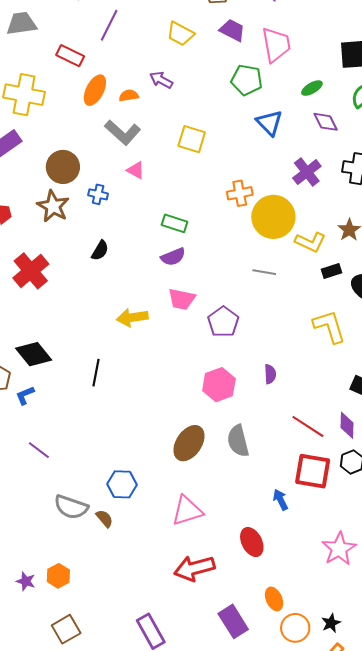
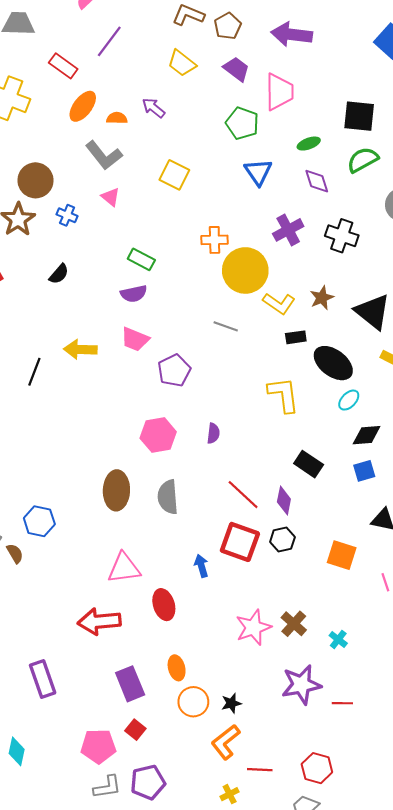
black line: (96, 373) -> (34, 372), moved
brown ellipse: (189, 443) -> (116, 490), turned -42
pink triangle: (187, 511) -> (124, 568), moved

